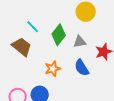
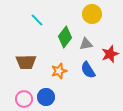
cyan line: (33, 27) -> (37, 20), moved
brown trapezoid: (22, 47) -> (26, 62), moved, turned 140

